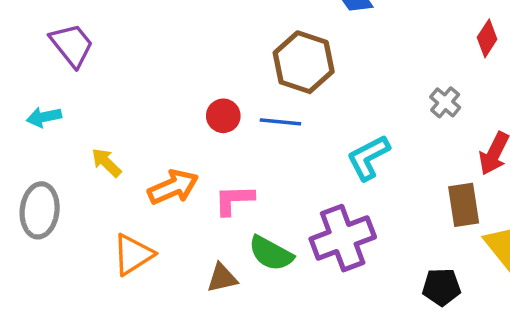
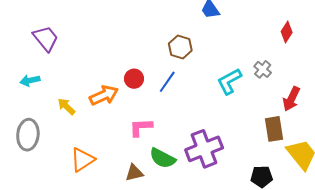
brown hexagon: (304, 62) -> (180, 47), size x0.7
blue line: (280, 122) -> (167, 82), turned -60
cyan L-shape: (368, 158) -> (229, 81), moved
orange arrow: (173, 187) -> (104, 95), moved

